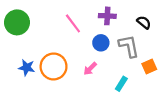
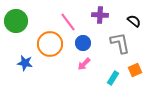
blue circle: (101, 43) -> (83, 43), moved
orange circle: (54, 66) -> (50, 44), moved
orange square: (149, 66) -> (135, 70), moved

